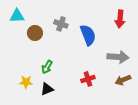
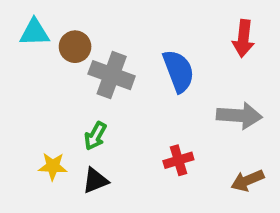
gray cross: (61, 24) -> (112, 75), moved, size x1.5
brown circle: (35, 33) -> (75, 47), moved
brown arrow: (123, 80) -> (247, 181), moved

